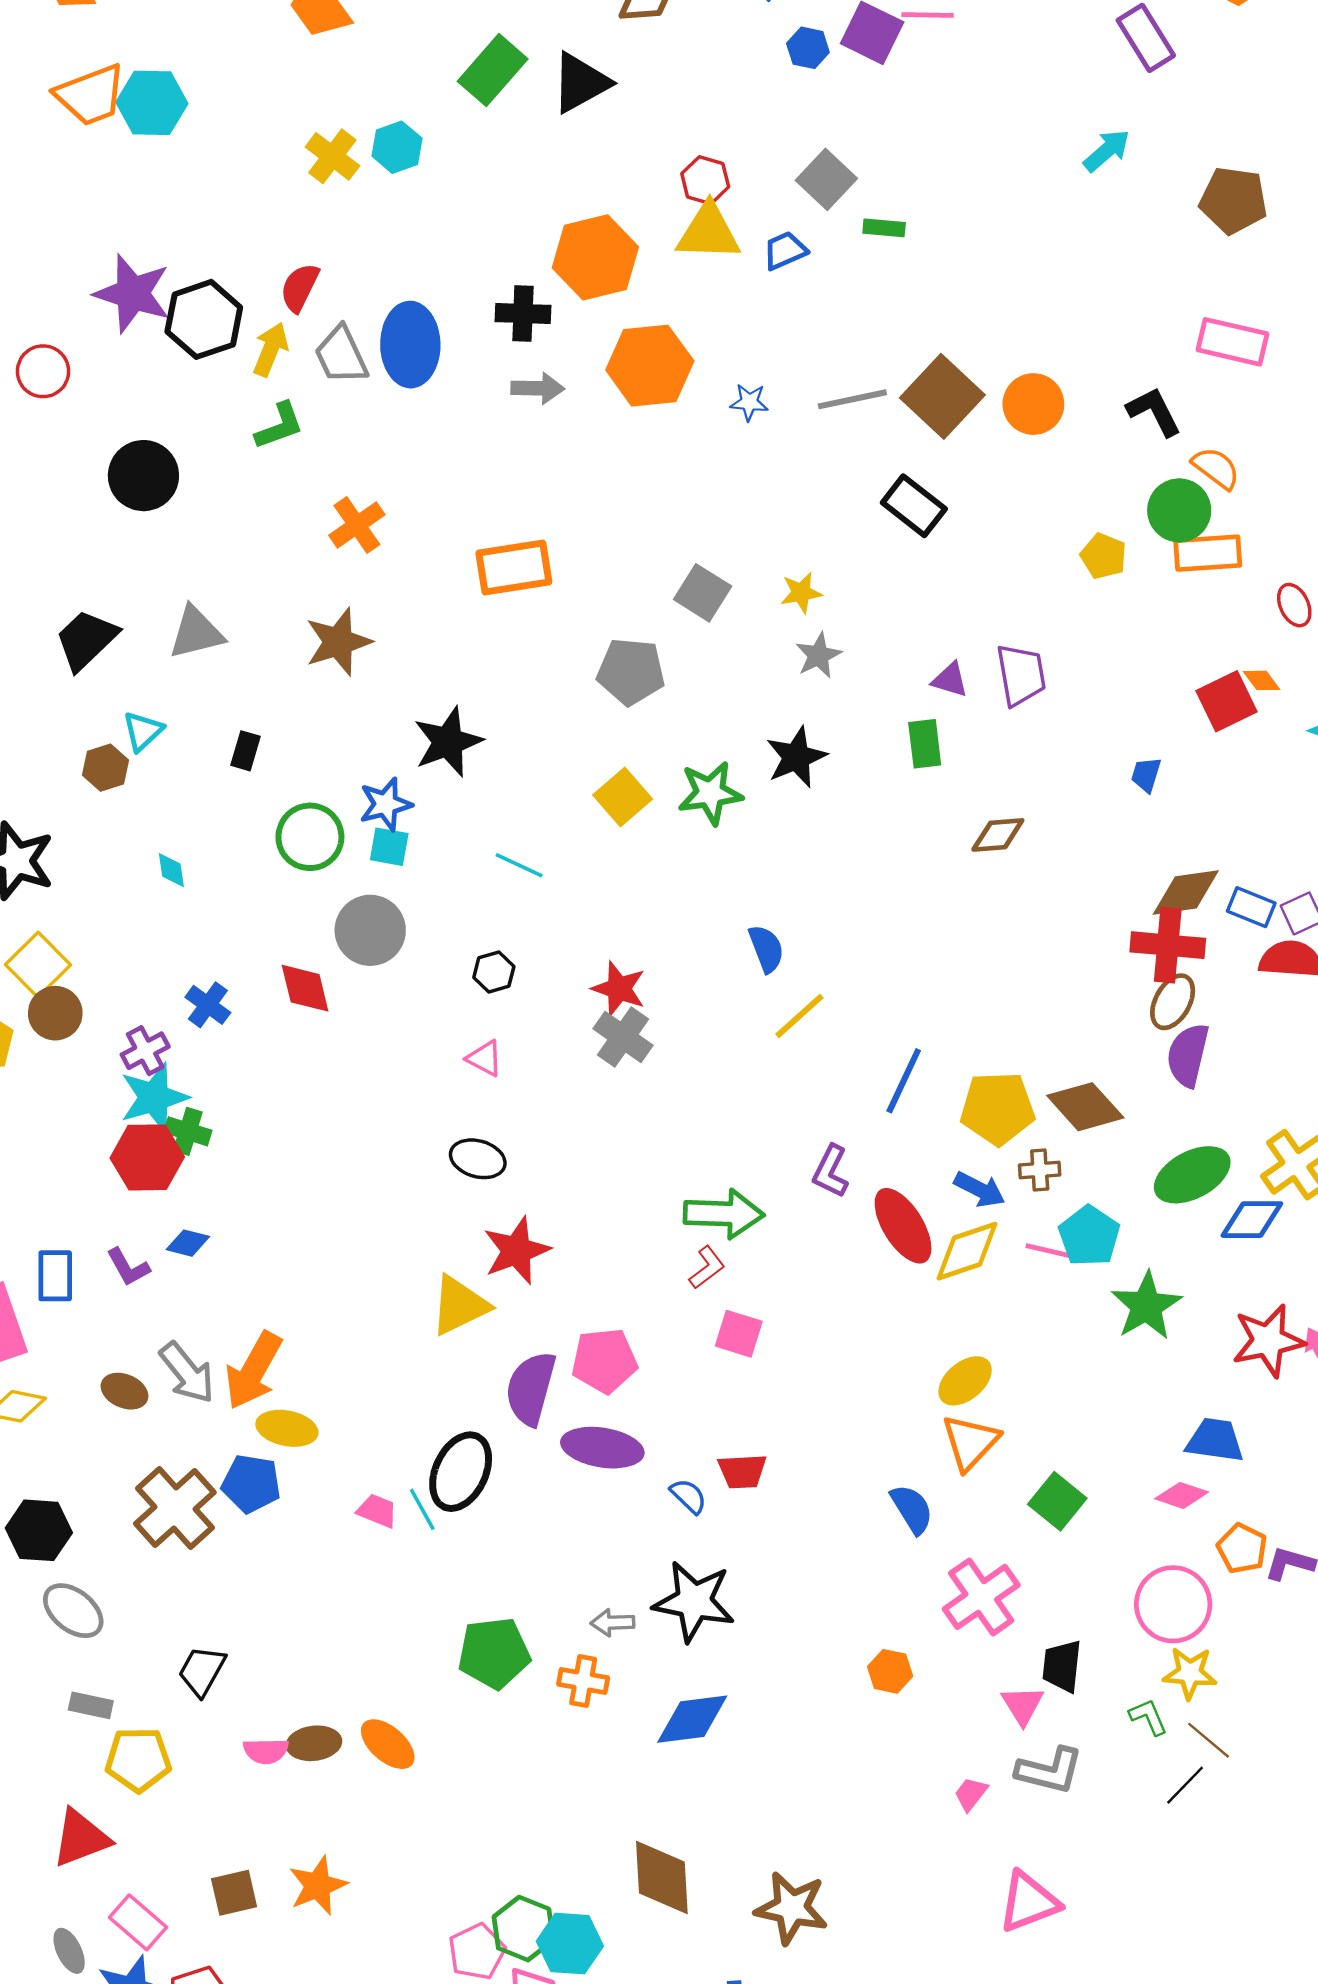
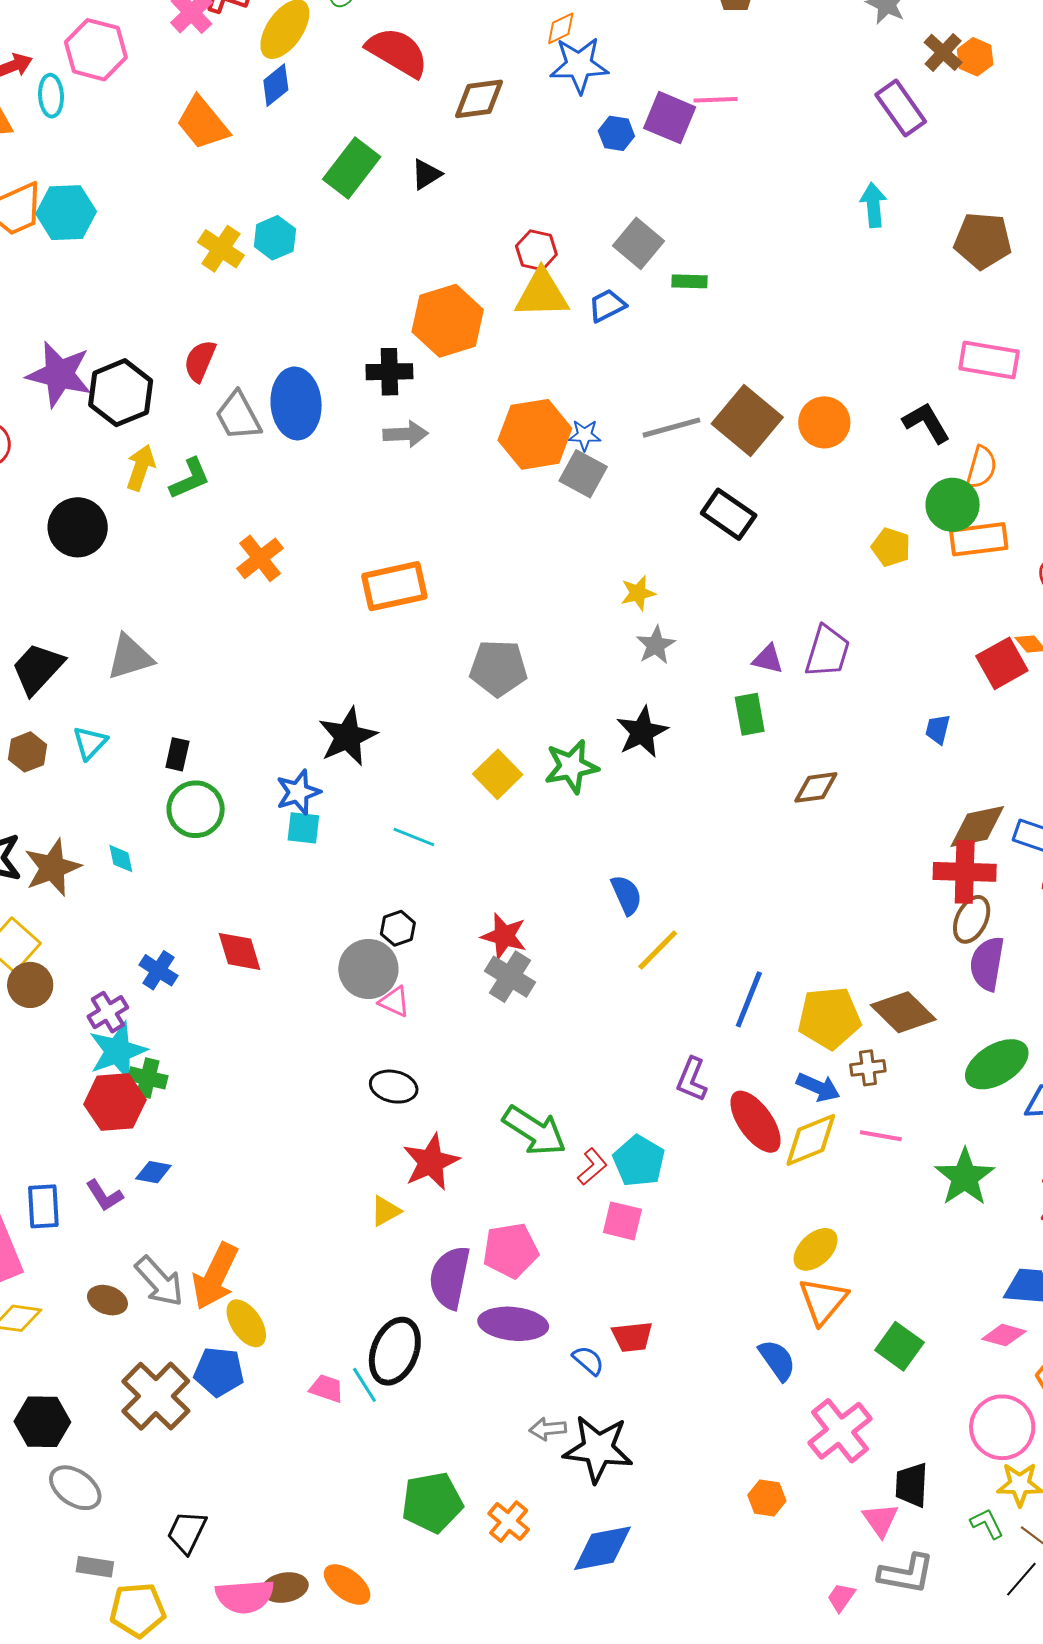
black triangle: (580, 83) -> (426, 174), size x0.6
cyan arrow: (1107, 151) -> (873, 205), turned -51
yellow arrow: (271, 349) -> (141, 468), moved
orange hexagon: (650, 366) -> (535, 434), moved
orange semicircle: (1216, 468) -> (981, 467), turned 72
gray square: (703, 593) -> (583, 474), moved
brown star: (338, 642) -> (52, 868), moved
purple trapezoid: (1021, 675) -> (827, 651), turned 30
brown hexagon: (106, 768) -> (28, 752), moved
green circle: (310, 837) -> (196, 809), moved
gray circle: (370, 930) -> (368, 969), moved
green arrow: (724, 1214) -> (534, 1131), moved, turned 34
cyan pentagon: (1089, 1236) -> (639, 1161), moved
yellow triangle: (459, 1305) -> (386, 1211), size x0.6
yellow ellipse: (287, 1428) -> (246, 1323), turned 48
gray arrow: (613, 1623) -> (548, 1429), moved
orange cross: (583, 1681) -> (509, 1522), turned 33
pink semicircle: (266, 1751) -> (245, 1596), size x1.5

